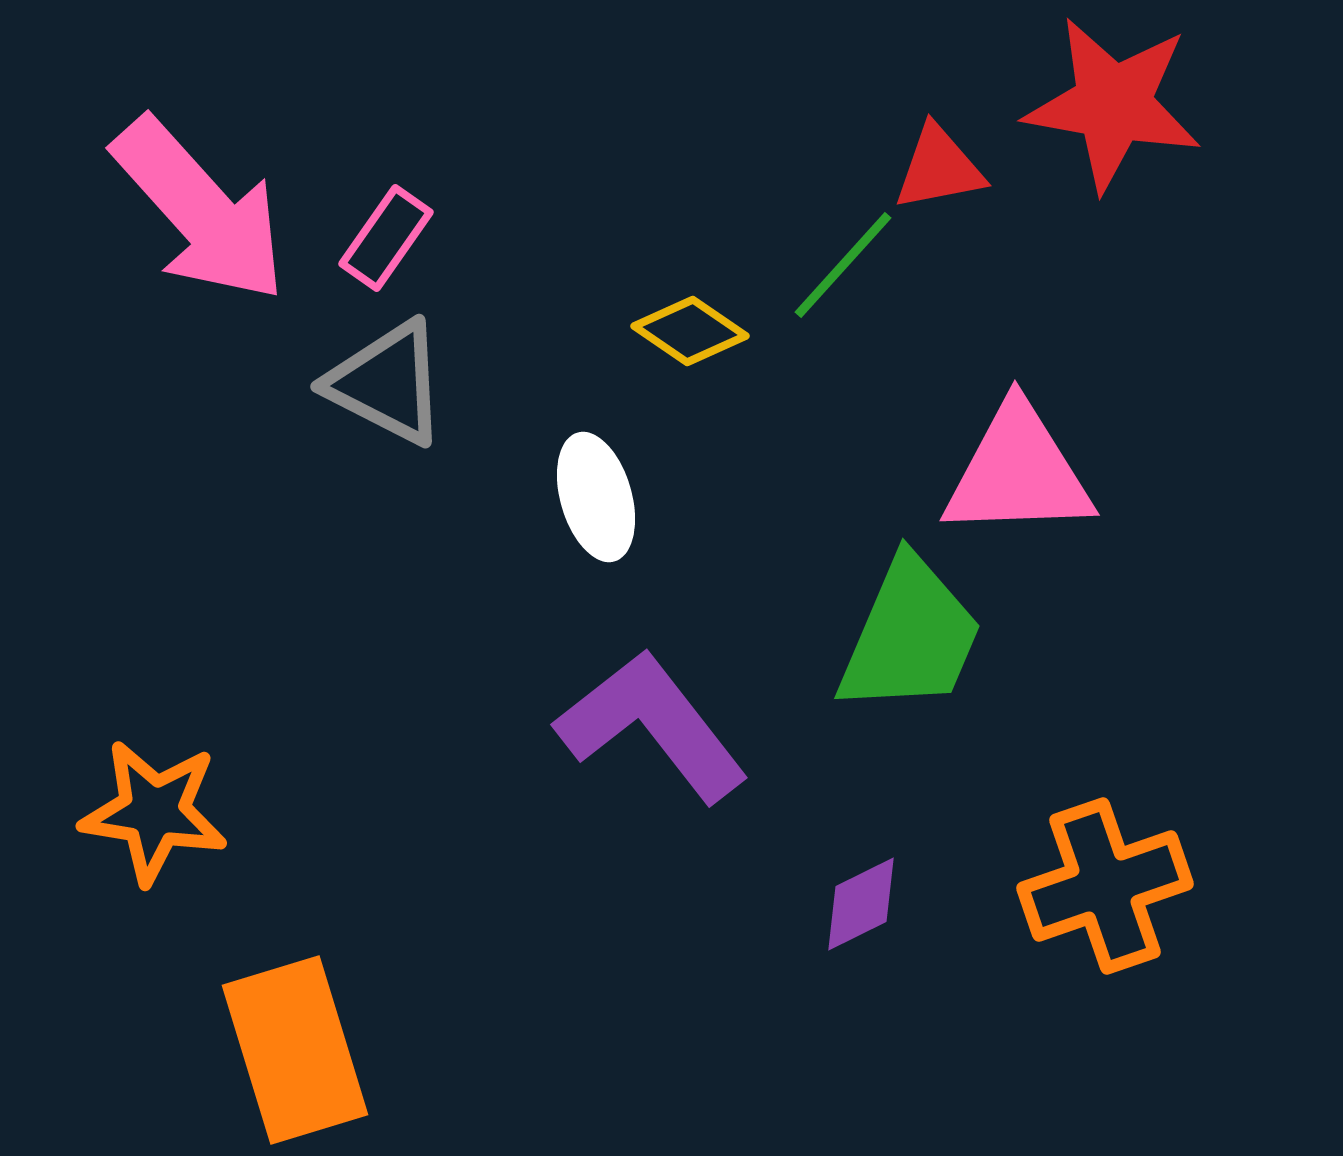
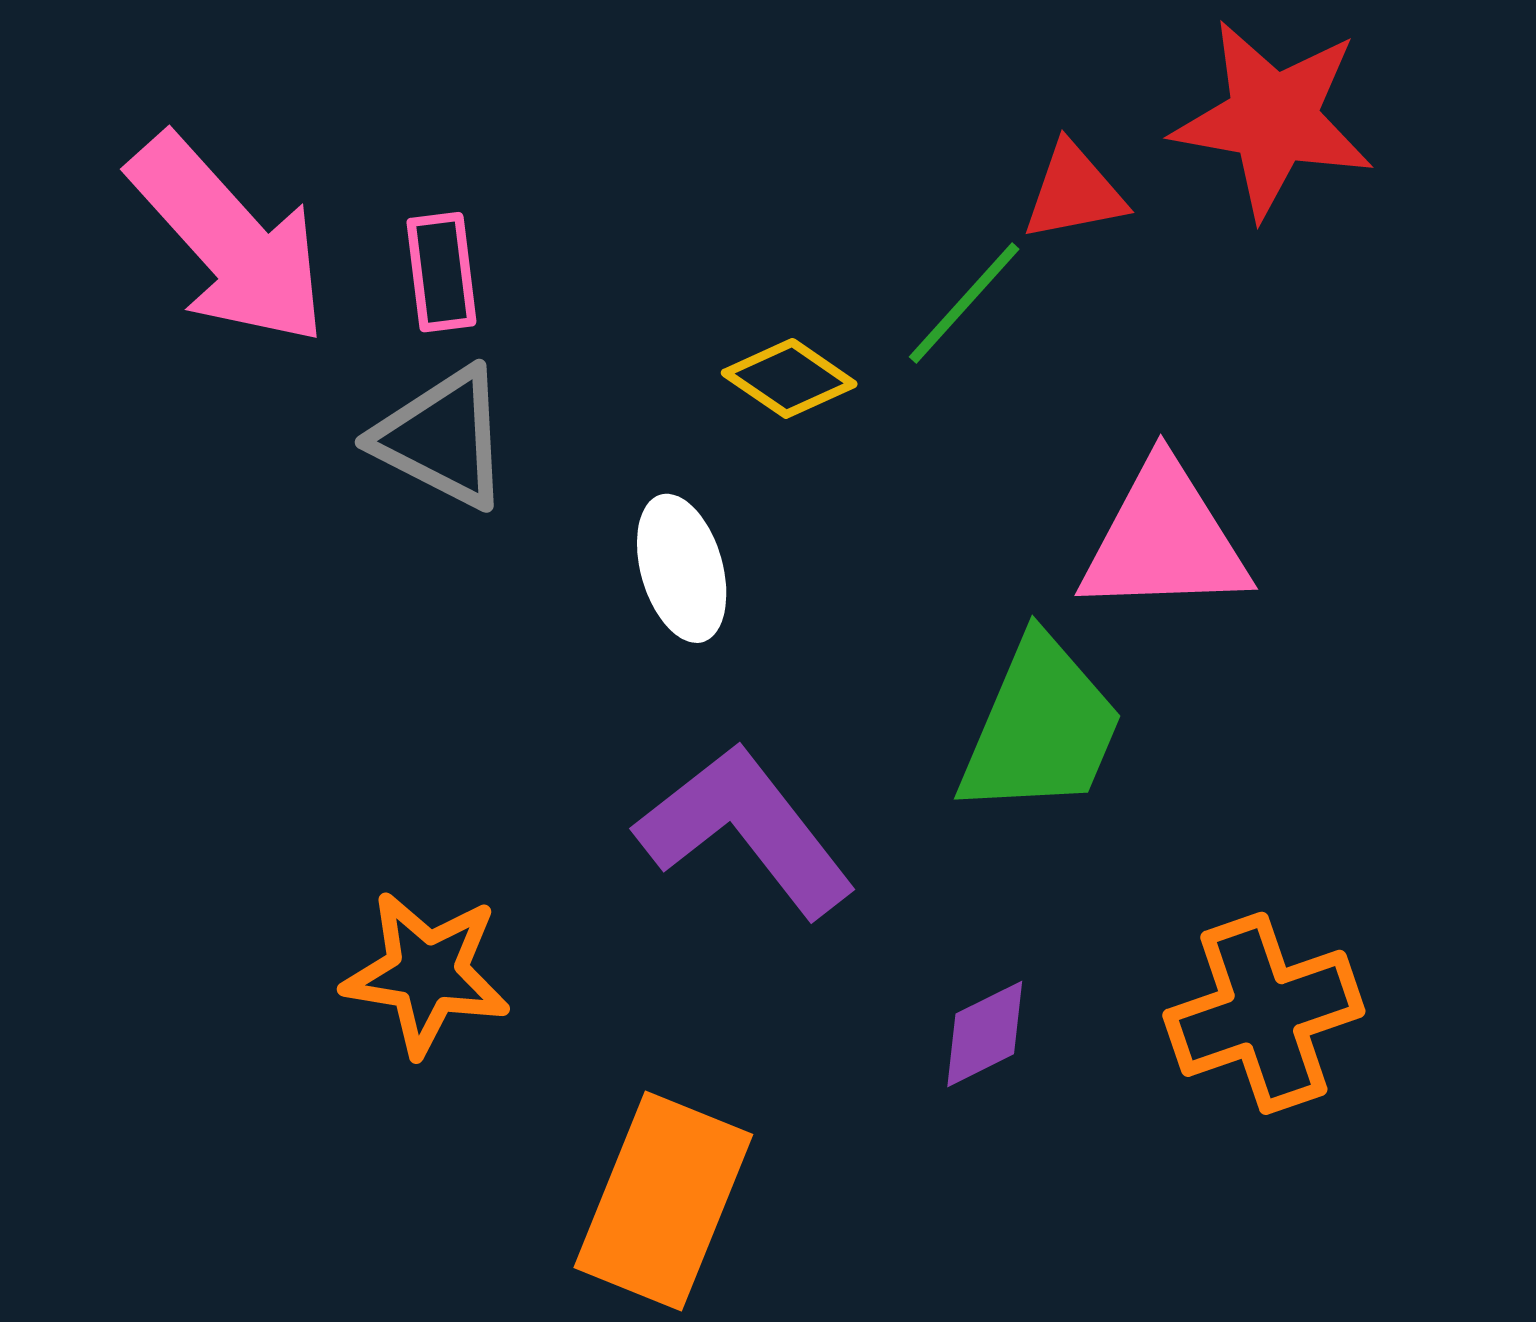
pink rectangle: (386, 238) -> (441, 272), turned -42
orange star: (154, 812) -> (427, 973), moved
orange rectangle: (295, 1050) -> (663, 1201), moved, turned 39

